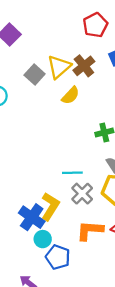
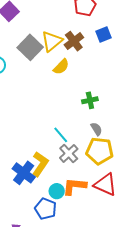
gray square: (35, 75) -> (30, 47), size x1.4
cyan line: (72, 173) -> (61, 135), turned 48
cyan circle: (43, 239) -> (57, 191), moved

